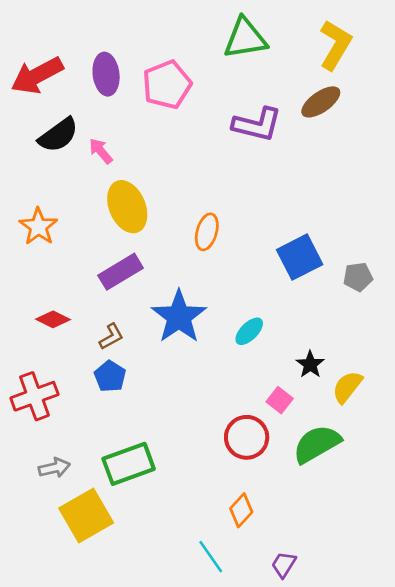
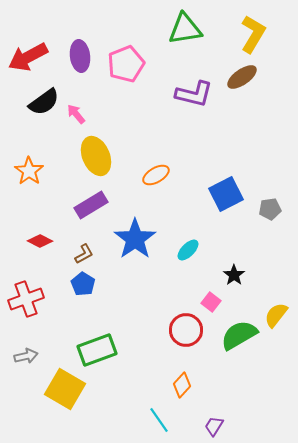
orange ellipse: (207, 232) -> (156, 175), turned 44
yellow semicircle: (347, 387) -> (276, 315), moved
gray arrow: (54, 468) -> (26, 356), moved
yellow square: (86, 516) -> (65, 389), turned -30

